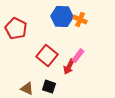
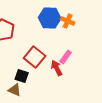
red arrow: (69, 67) -> (57, 68), turned 126
black square: (49, 87) -> (22, 76), moved

